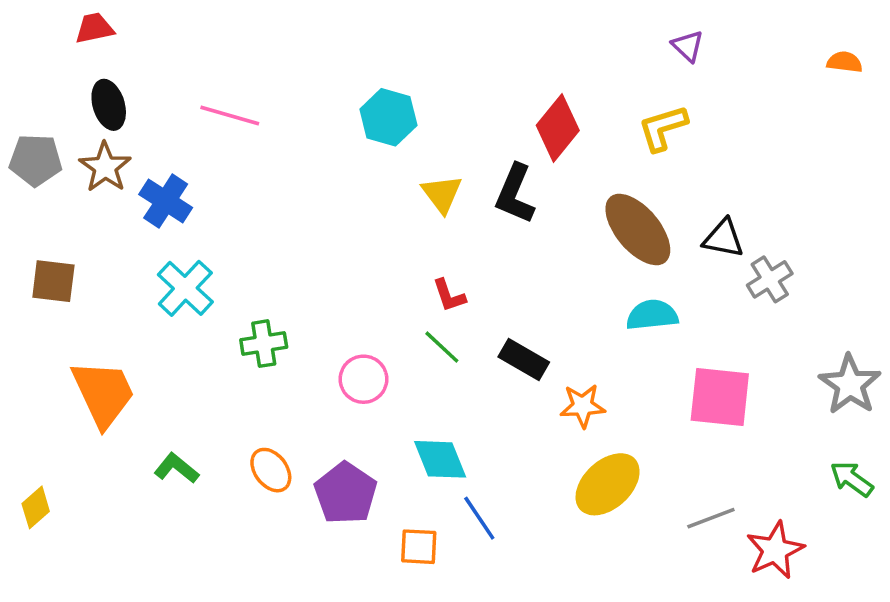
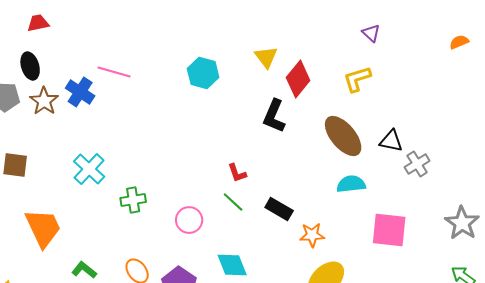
orange semicircle: (845, 62) -> (459, 42), turned -30
black ellipse: (109, 105) -> (30, 66), moved
yellow triangle: (442, 194) -> (266, 57), moved
blue cross: (166, 201) -> (80, 92), moved

